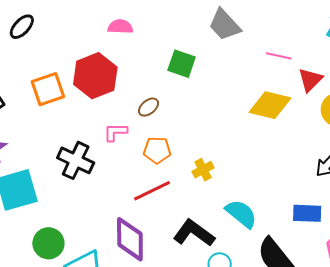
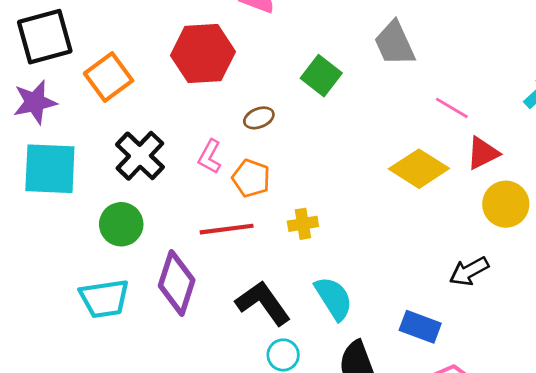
orange square: (48, 89) -> (109, 77), moved, turned -36
pink L-shape: (115, 132) -> (210, 157), moved, turned -80
green circle: (48, 243) -> (121, 224), moved

